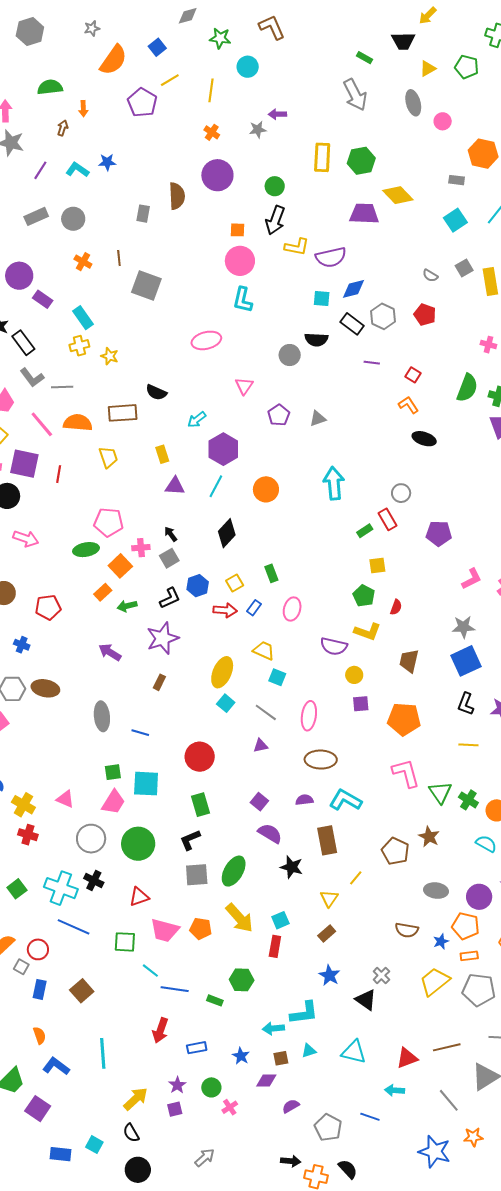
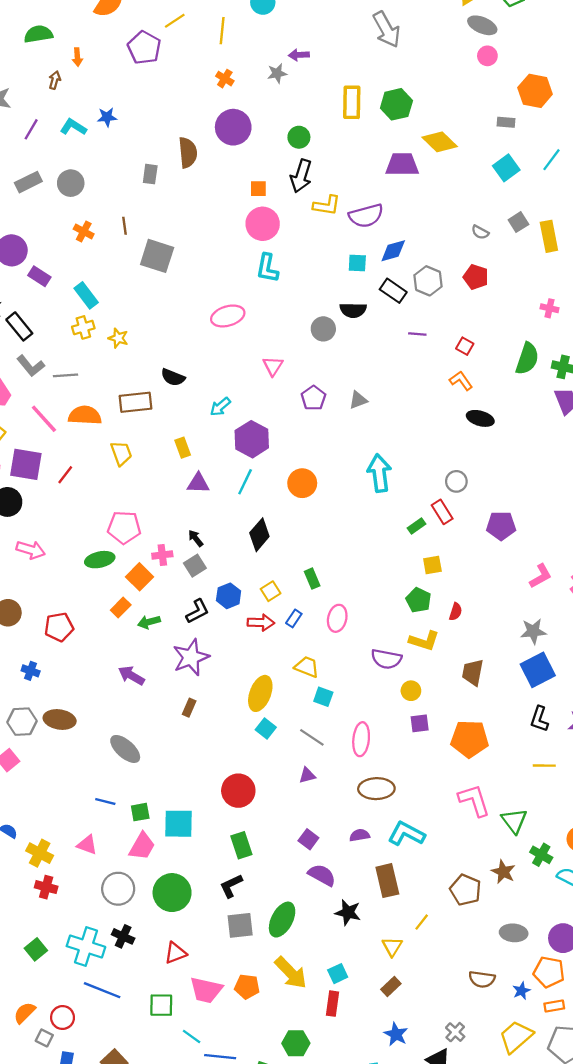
gray ellipse: (413, 103) -> (482, 25), moved, turned -50
red line: (59, 474) -> (65, 475), turned 30
gray ellipse: (102, 716) -> (125, 749), turned -40
blue line: (140, 733) -> (105, 801), moved
green cross: (468, 800) -> (541, 855), moved

